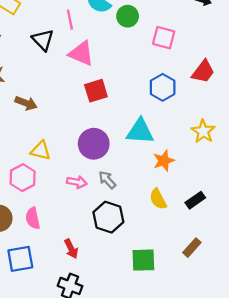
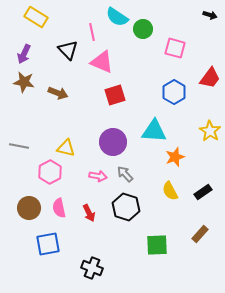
brown arrow: (26, 103) -> (58, 93), moved
red arrow: (71, 249) -> (89, 213), moved

